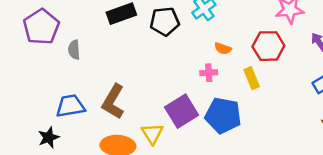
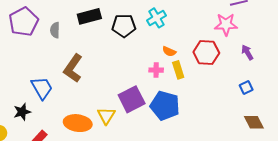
gray semicircle: (74, 50) -> (55, 30), moved
yellow rectangle: (252, 78) -> (178, 70), moved
brown L-shape: (113, 102) -> (73, 68), moved
blue trapezoid: (70, 106) -> (42, 88), turned 65

